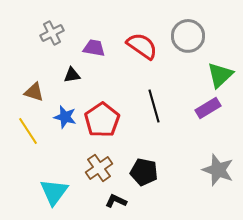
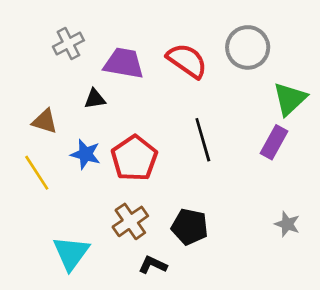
purple trapezoid: (94, 48) -> (124, 63), size x1.4
purple rectangle: (208, 108) -> (274, 142), turned -30
gray star: (218, 170) -> (287, 224), size x0.6

